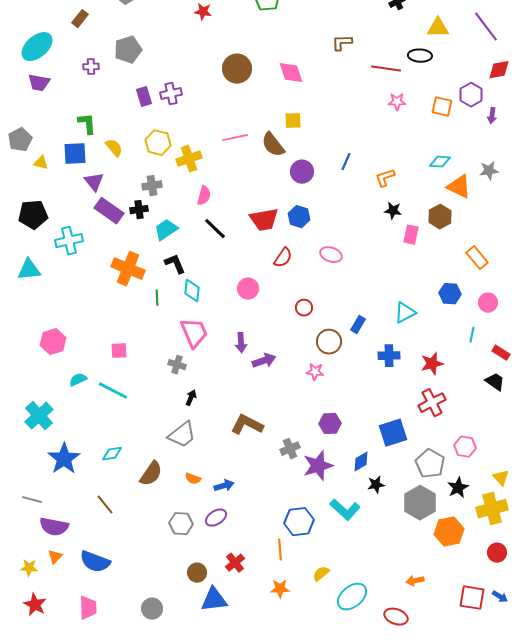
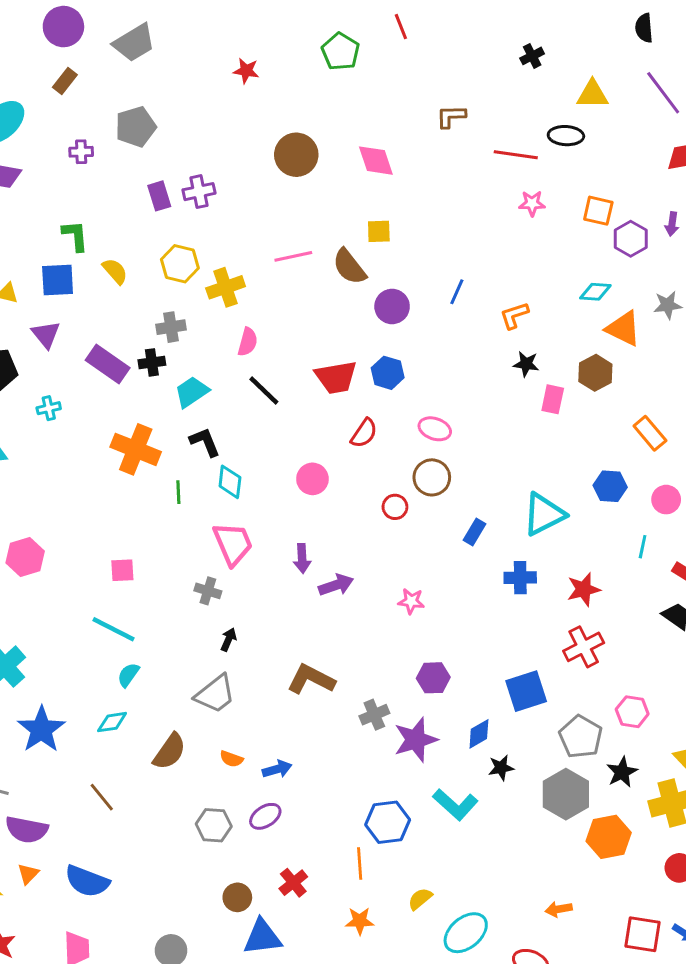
purple hexagon: (471, 95) -> (631, 239), moved
purple triangle: (94, 182) -> (46, 334), moved
cyan cross: (69, 241) -> (49, 408), size x0.6
cyan triangle: (405, 313) -> (544, 514), size x1.4
brown circle: (329, 342) -> (432, 477), moved
cyan semicircle: (78, 380) -> (128, 675), moved, turned -30

